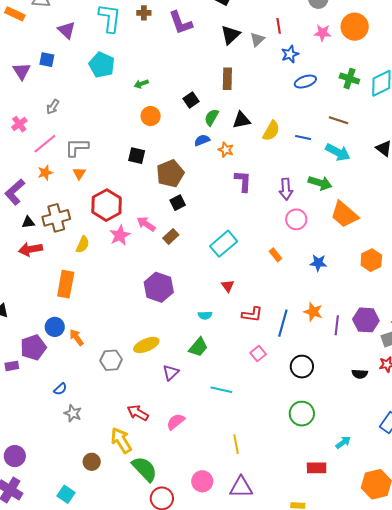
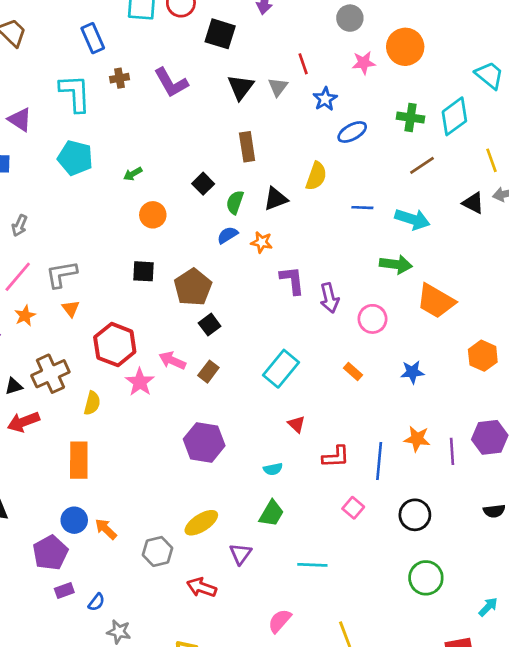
brown line: (338, 120) -> (422, 165), moved, turned -42
yellow semicircle: (271, 131) -> (316, 176), moved
purple arrow: (286, 189) -> (329, 298), moved
purple rectangle: (12, 366) -> (64, 591), moved
red arrow: (138, 413) -> (202, 587), moved
pink semicircle: (176, 422) -> (280, 621), moved

